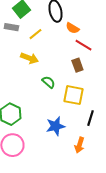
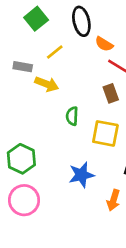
gray rectangle: (11, 27) -> (23, 67), moved
green semicircle: (48, 82) -> (72, 116), turned -128

